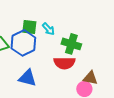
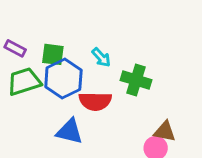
green square: (29, 27) -> (53, 54), moved
red semicircle: (64, 63) -> (95, 101), moved

